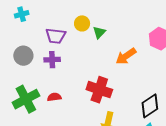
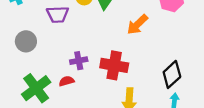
purple cross: (52, 60) -> (79, 61), moved

